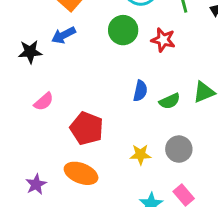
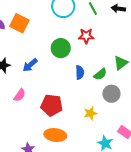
green circle: (123, 30) -> (61, 48), moved
blue arrow: (63, 35) -> (30, 65), moved
gray circle: (179, 149) -> (112, 94), moved

